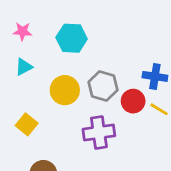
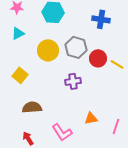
blue cross: (155, 76) -> (101, 19), moved
purple cross: (99, 132) -> (73, 81), size x0.7

